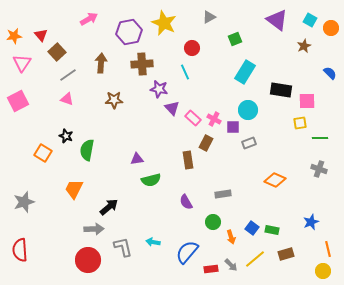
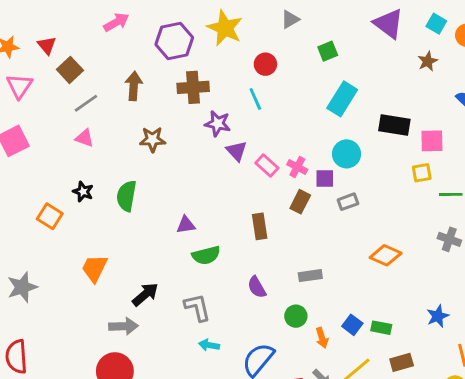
brown rectangle: (206, 143) -> (300, 202), moved
green semicircle: (87, 150) -> (126, 196), moved
gray L-shape: (123, 247) -> (197, 307), moved

